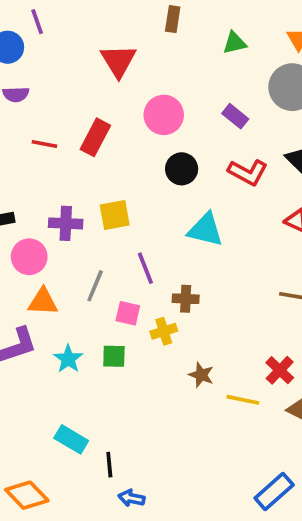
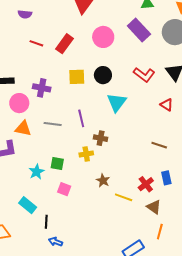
purple rectangle: (235, 116) -> (139, 30), moved, size x1.6
black circle: (182, 169) -> (103, 75), moved
yellow square: (115, 215) -> (77, 77), moved
cyan triangle: (205, 230) -> (117, 102), turned 45
gray line: (95, 286) -> (53, 124), turned 66
pink square: (128, 313) -> (64, 189), moved
cyan star: (68, 359) -> (36, 172), moved

